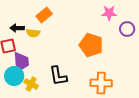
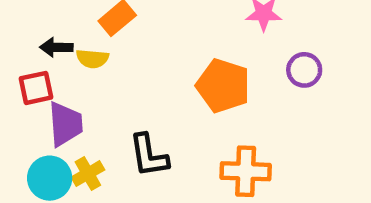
purple circle: (127, 29) -> (304, 70), moved
cyan circle: (14, 76) -> (50, 178), moved
yellow cross: (31, 84) -> (88, 174), turned 32

